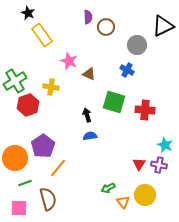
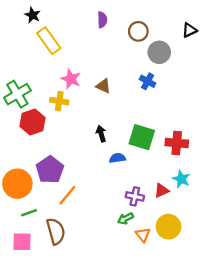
black triangle: (163, 26) -> (189, 30), size x0.6
brown circle: (106, 27) -> (138, 31), moved
pink star: (69, 61) -> (71, 79), moved
green square: (114, 102) -> (142, 137), moved
red cross: (145, 110) -> (177, 143), moved
blue semicircle: (90, 136) -> (117, 158), moved
cyan star: (165, 145) -> (181, 179), moved
red triangle: (139, 164) -> (162, 191), turned 32
purple cross: (159, 165) -> (135, 196), moved

